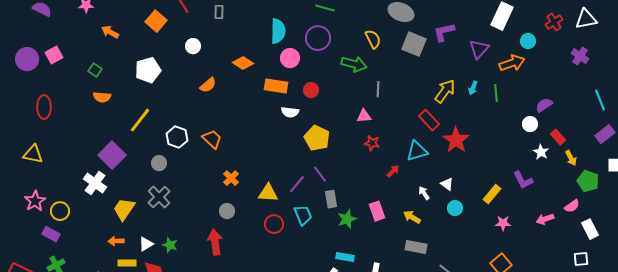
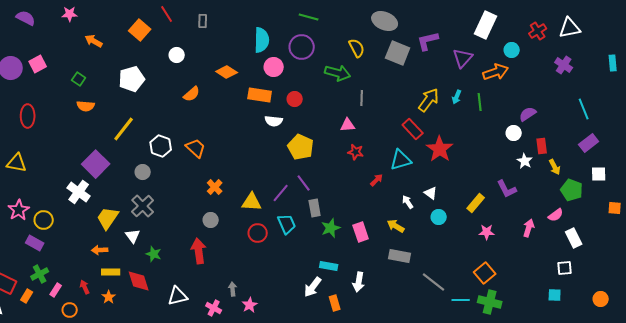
red rectangle: (558, 137) -> (542, 146), turned 35
pink rectangle: (377, 211) -> (361, 232), moved
pink arrow: (545, 219) -> (529, 228), turned 126
white triangle: (146, 244) -> (133, 236), moved, turned -35

